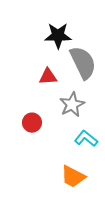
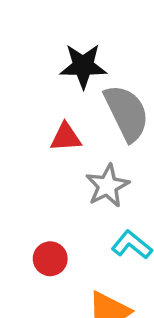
red circle: (32, 123) -> (50, 259), moved

